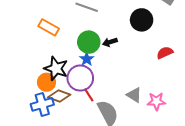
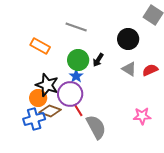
black arrow: (110, 42) -> (98, 60), turned -40
gray triangle: (134, 95) -> (129, 69), moved

